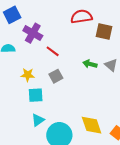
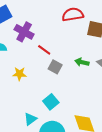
gray square: (56, 76) -> (55, 67), moved, turned -32
cyan square: (36, 95) -> (51, 102), moved, turned -35

